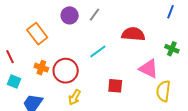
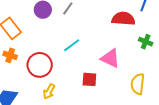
red semicircle: (133, 34) -> (123, 19), moved
orange cross: (41, 68) -> (10, 55), moved
pink triangle: (149, 69) -> (110, 58), moved

